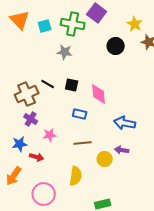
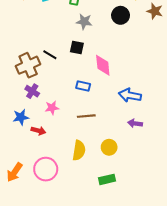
gray star: (65, 52) -> (84, 22), moved
black square: (72, 85) -> (77, 48), moved
purple arrow: (122, 150) -> (135, 123), moved
yellow circle: (105, 159) -> (109, 147), moved
orange arrow: (14, 176) -> (15, 172), moved

